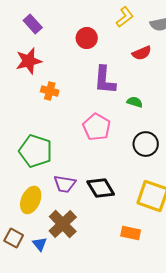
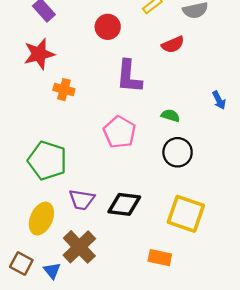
green semicircle: (135, 102) -> (170, 116), moved
black diamond: (101, 188) -> (124, 204), turned -52

